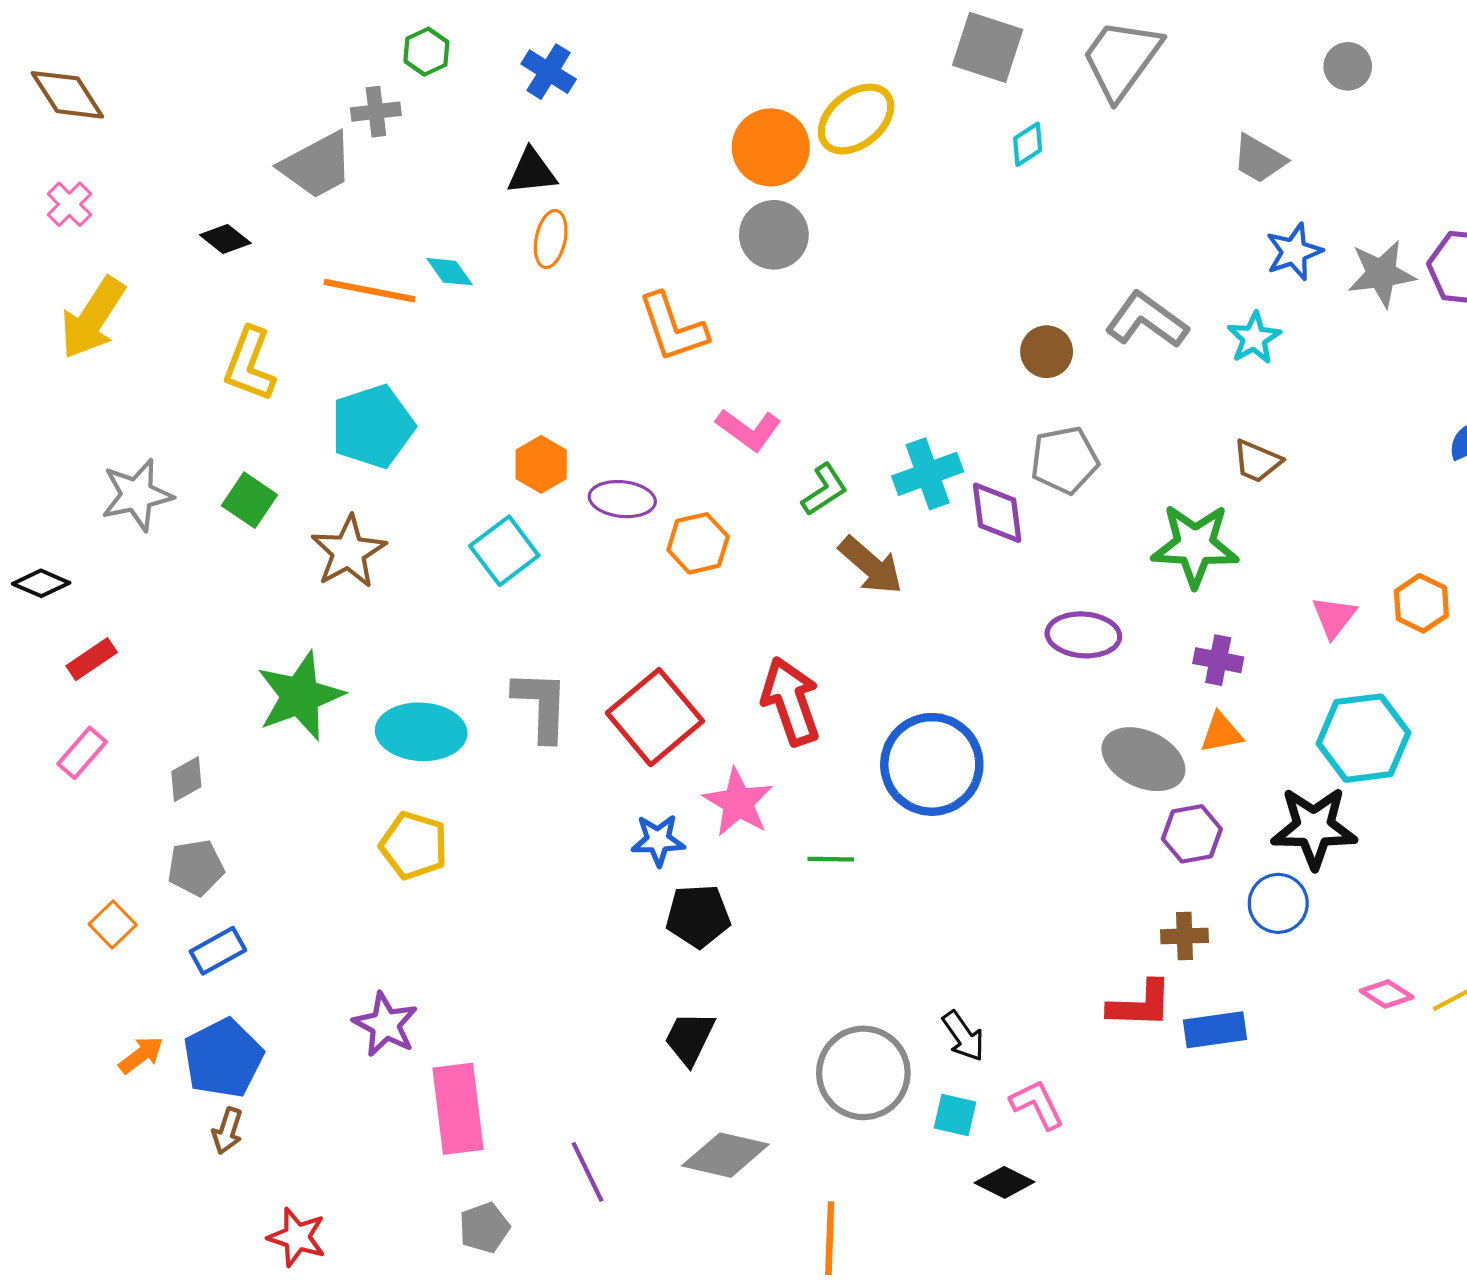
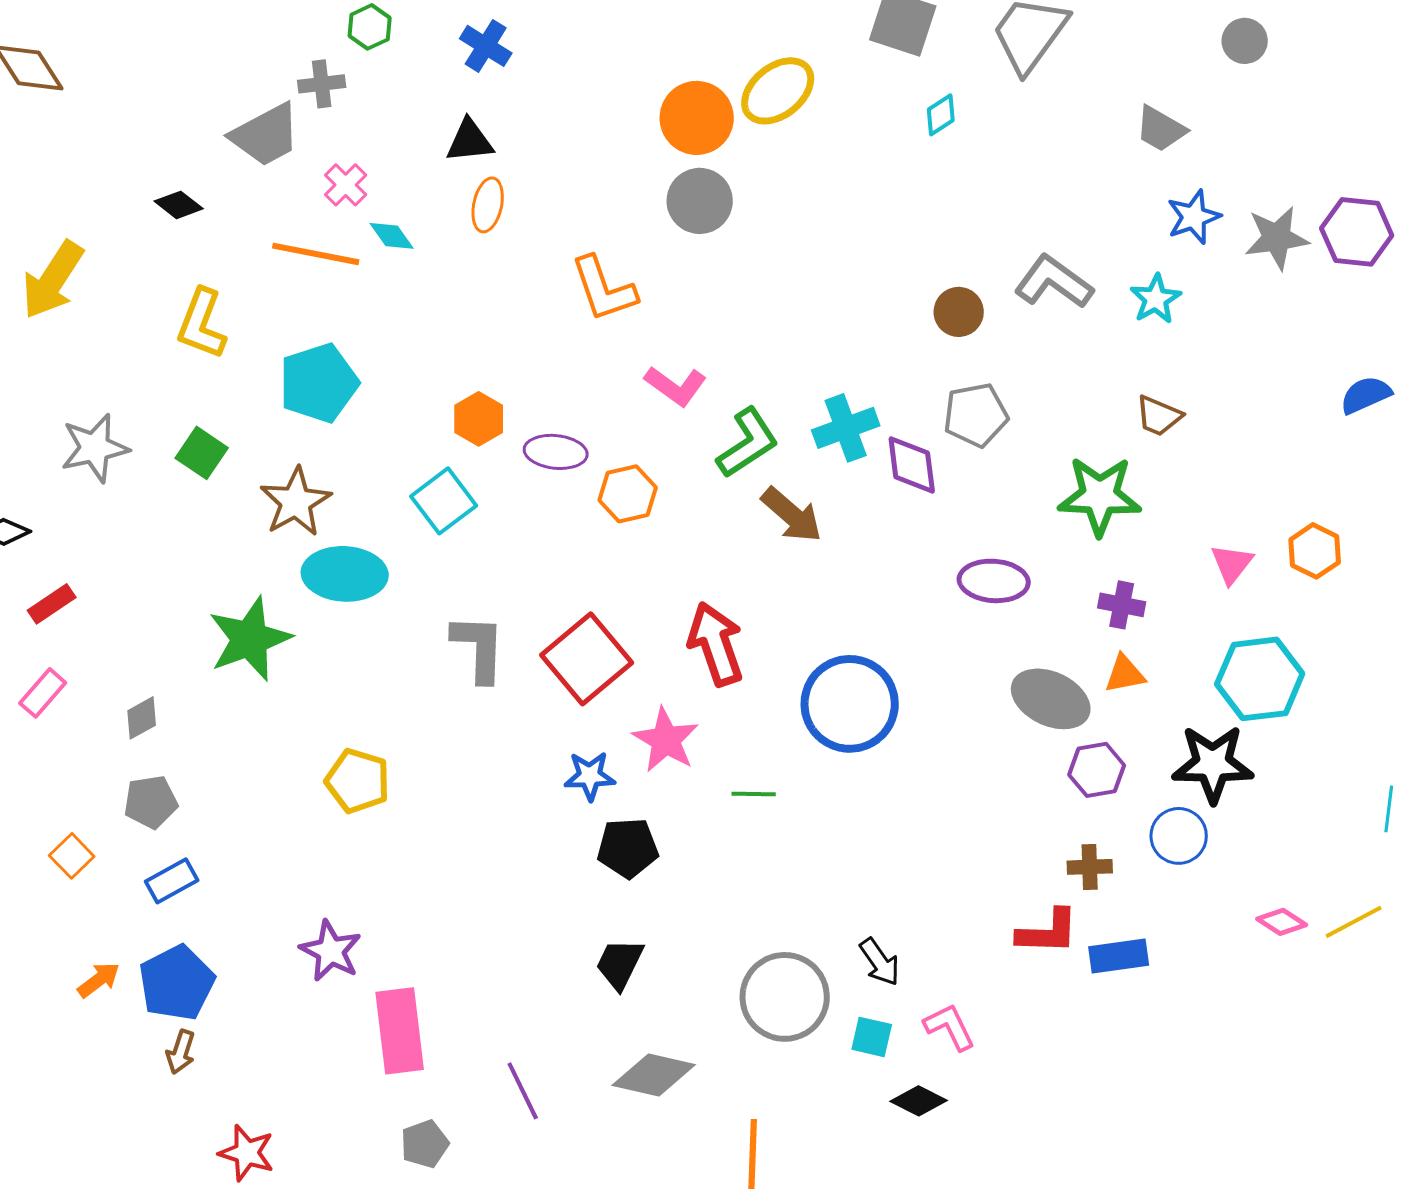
pink cross: (69, 204) -> (346, 185), moved
green L-shape: (824, 490) -> (748, 443), size x1.4
cyan ellipse: (421, 732) -> (345, 574), moved

